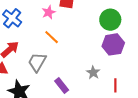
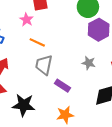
gray trapezoid: (37, 62) -> (44, 65), moved

